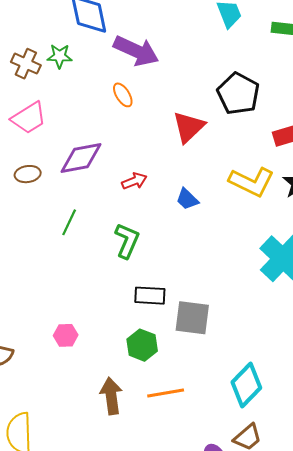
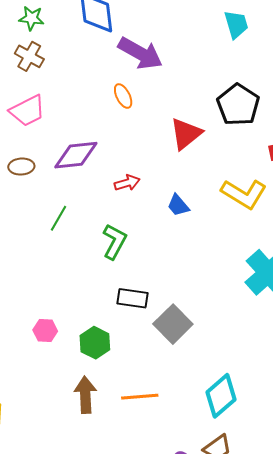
green star: (60, 56) -> (31, 18), moved
gray square: (192, 318) -> (173, 324), turned 33
green hexagon: (142, 345) -> (95, 343), moved

